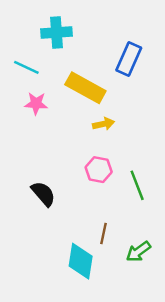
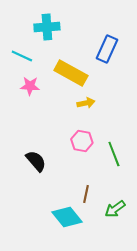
cyan diamond: (81, 261) -> (67, 217), turned -48

